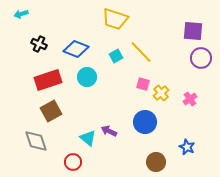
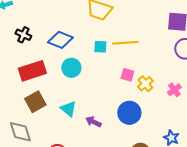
yellow line: (141, 52) -> (125, 43), turned -50
cyan square: (116, 56) -> (100, 47), turned 32
cyan triangle: (88, 138) -> (68, 109), moved

